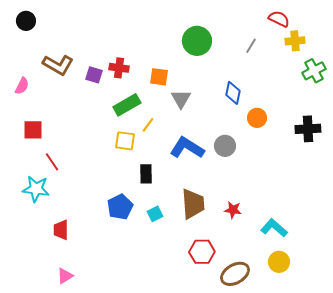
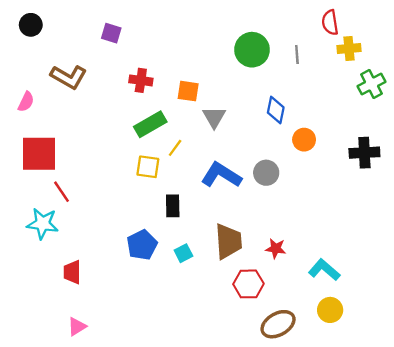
red semicircle: (279, 19) -> (330, 22), turned -125
green circle: (197, 41) -> (252, 50), moved
gray line: (251, 46) -> (297, 54), turned -35
purple square: (94, 75) -> (111, 33), moved
red square: (33, 130) -> (39, 154), size x1.6
red hexagon: (202, 252) -> (248, 284), moved

